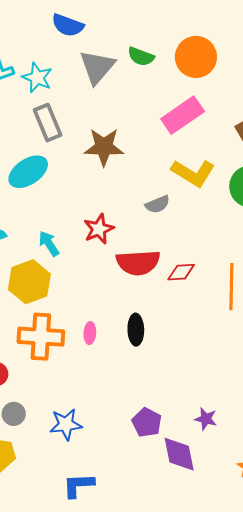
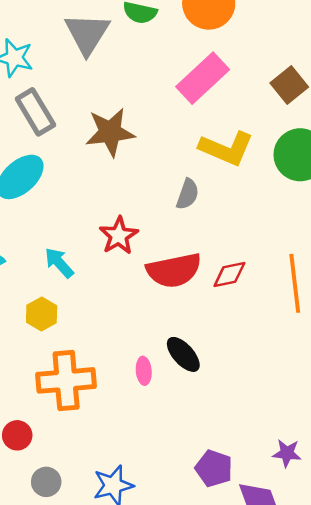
gray semicircle: (157, 204) -> (188, 194), turned -40
yellow hexagon: (29, 282) -> (42, 314), size x0.6
black ellipse: (136, 330) -> (183, 354), turned -32
pink ellipse: (90, 333) -> (144, 371), moved

